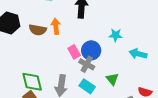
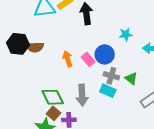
orange arrow: (56, 26) -> (68, 59), moved
brown semicircle: (38, 30) -> (35, 47), moved
gray cross: (87, 64) -> (111, 76), moved

